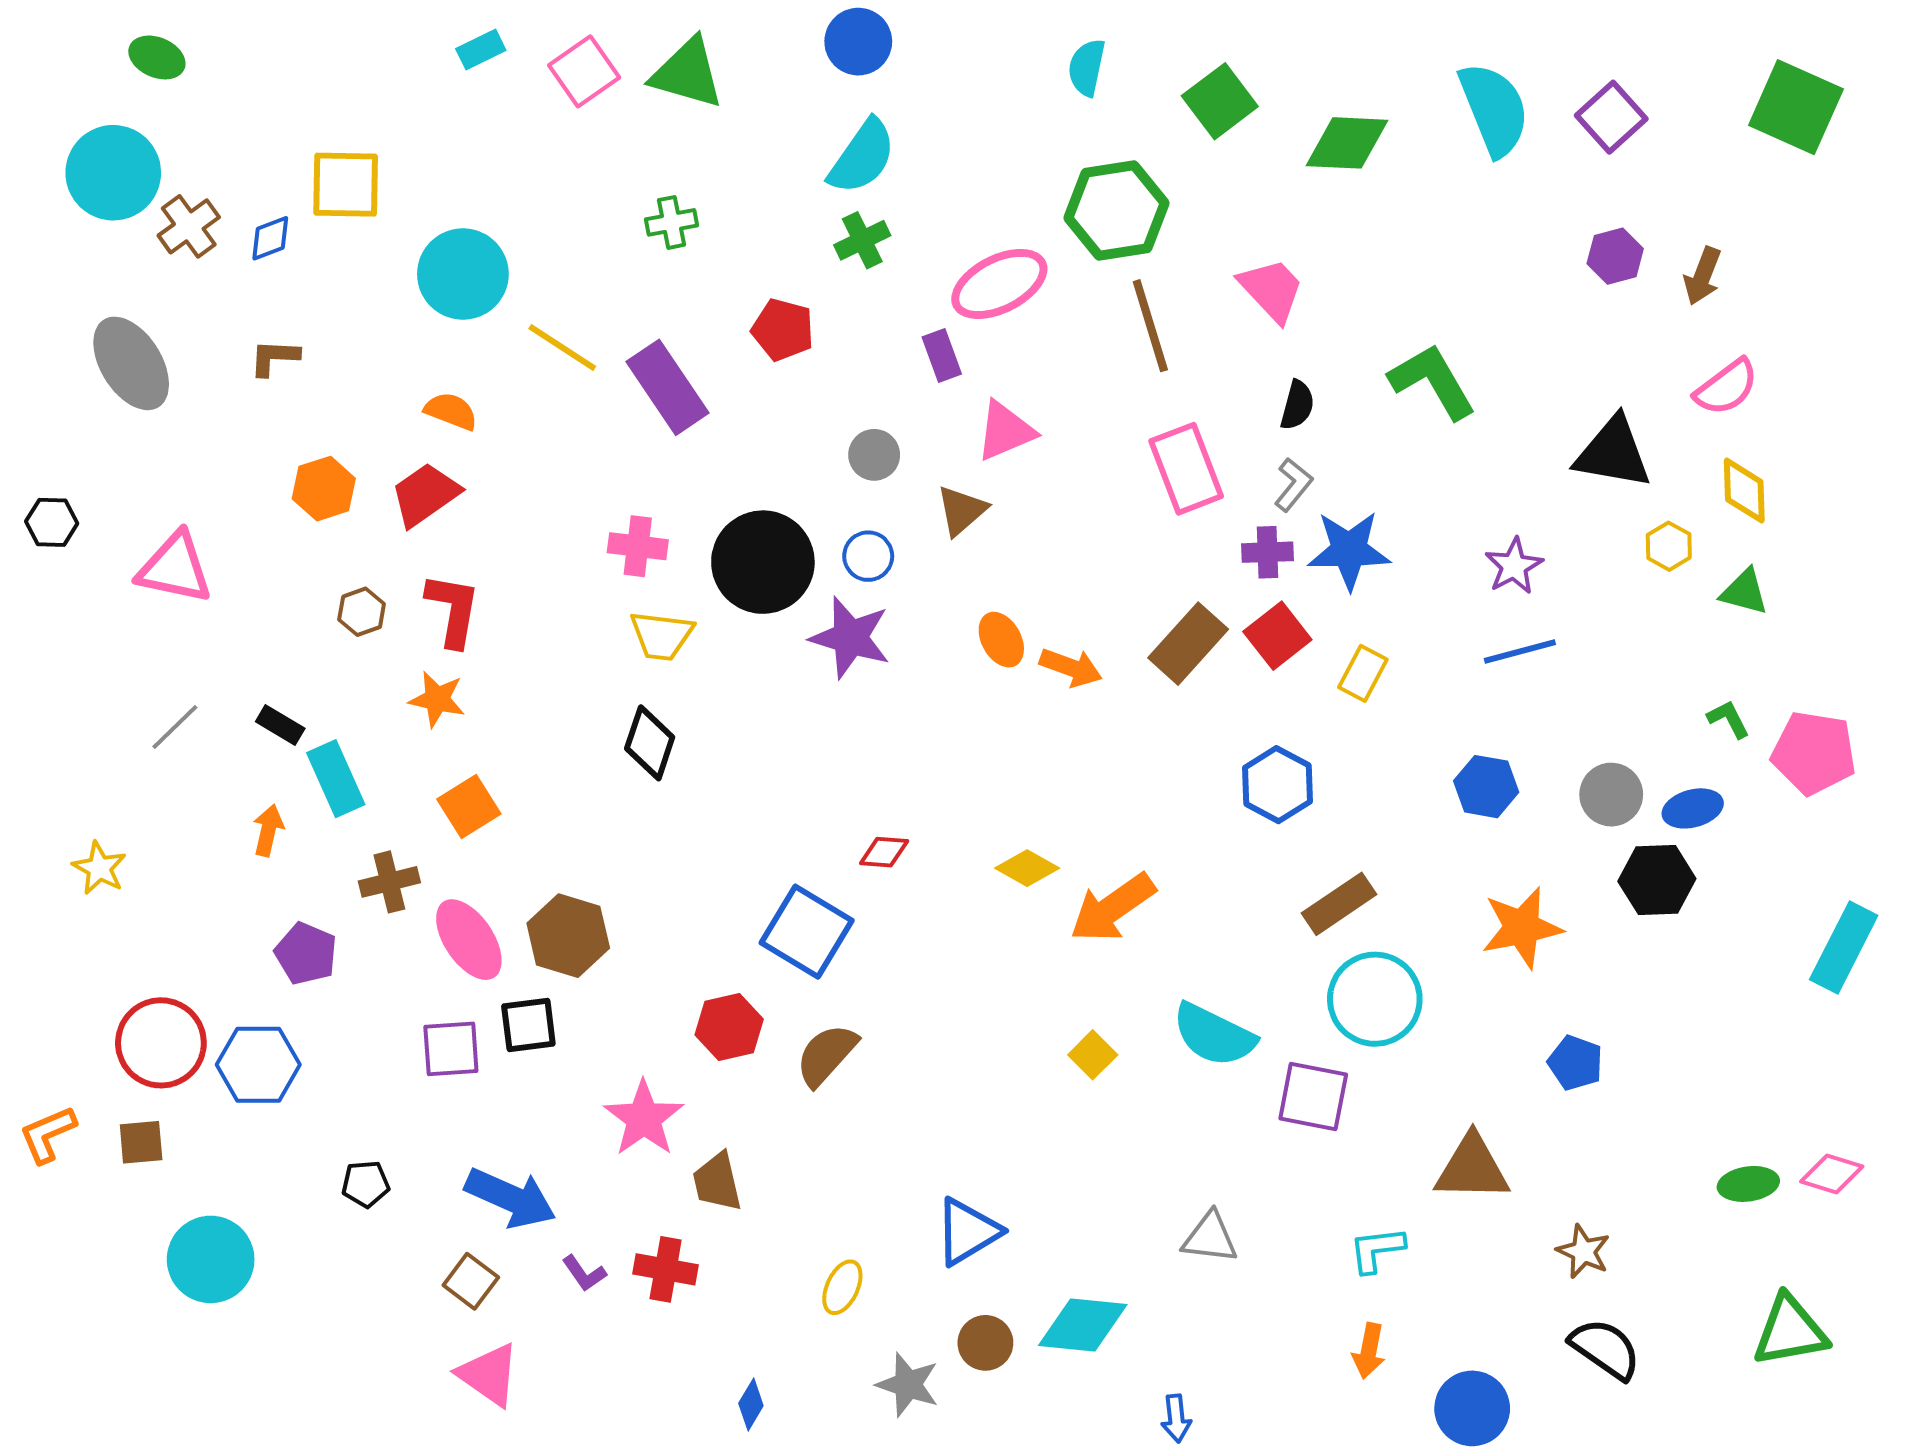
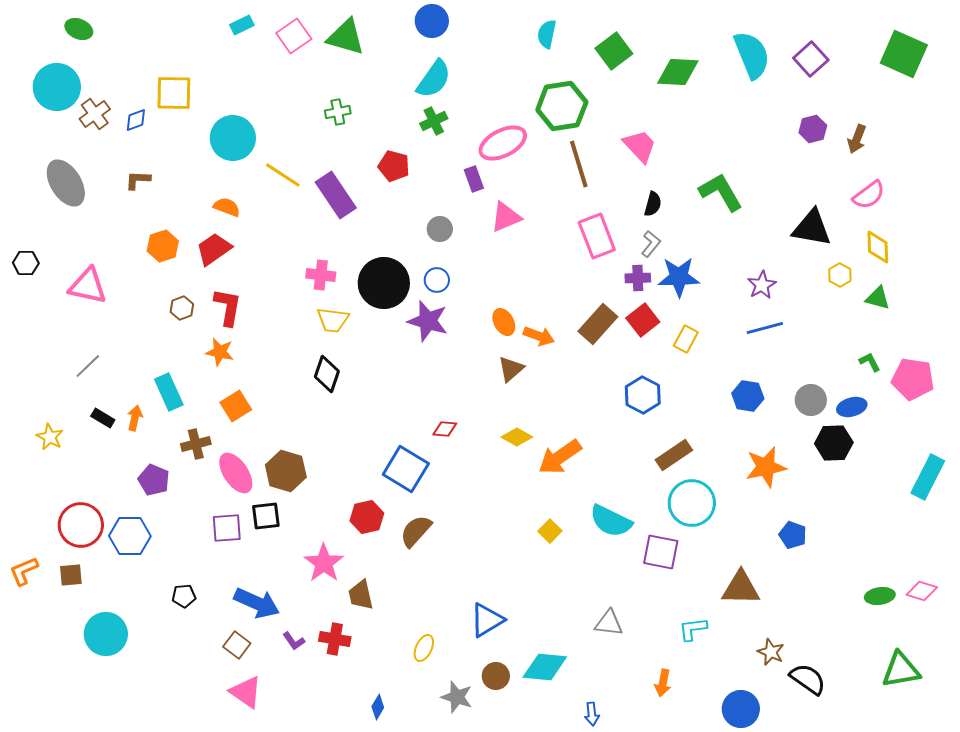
brown triangle: (962, 510) -> (511, 369), moved
black rectangle: (280, 725) -> (103, 418), moved
brown star: (1583, 1251) -> (771, 652), moved
orange arrow: (1369, 1351) -> (663, 683), moved

